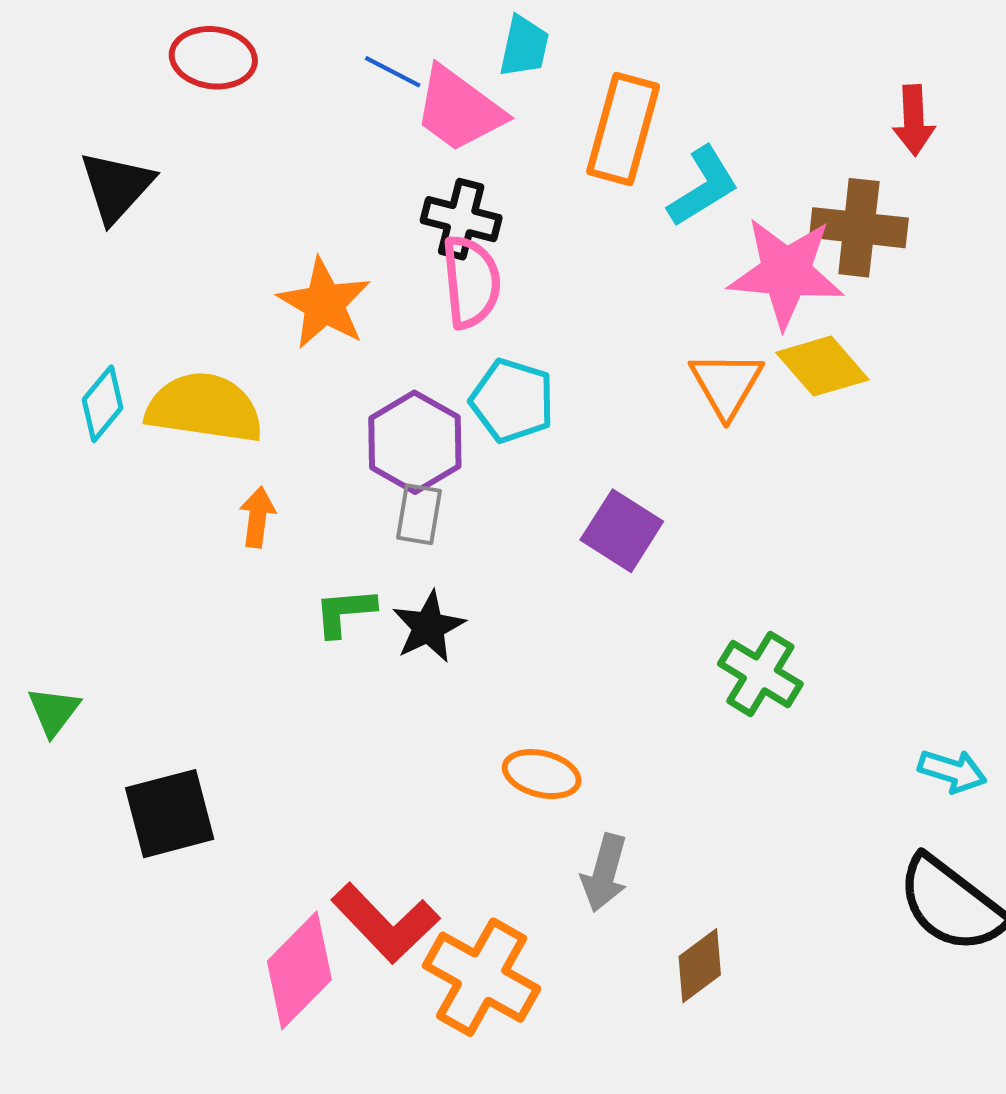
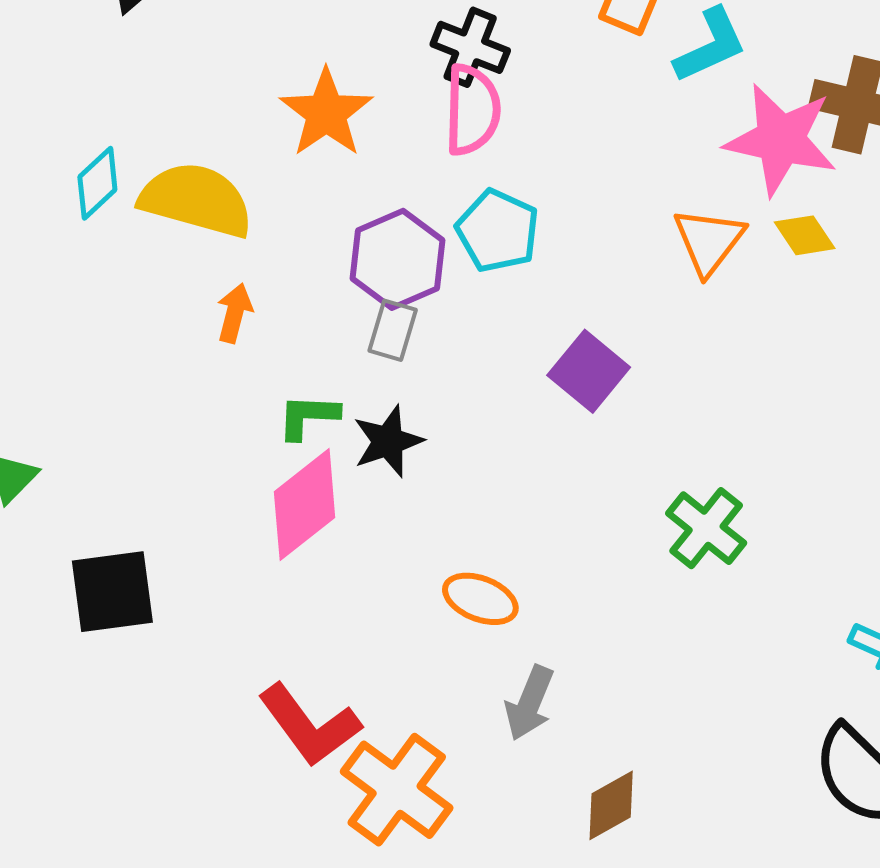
yellow diamond: (822, 366) -> (805, 235), size x0.7
pink diamond: (299, 970) -> (305, 505), moved

